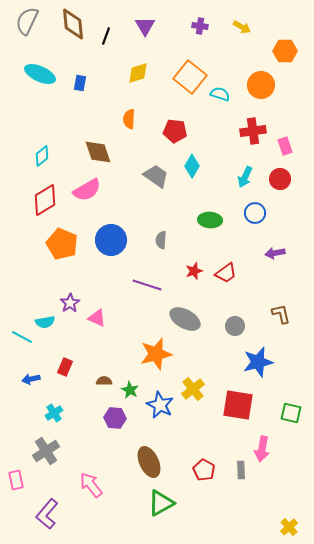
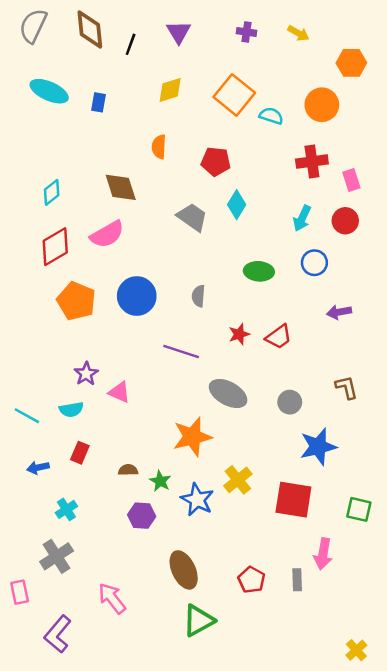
cyan semicircle: (45, 322) -> (71, 410), moved

